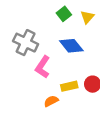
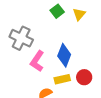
blue diamond: (71, 46) -> (64, 55), moved, turned 60

